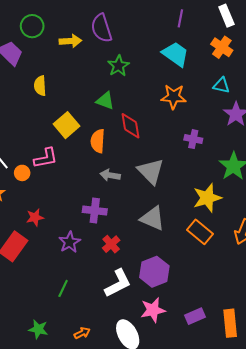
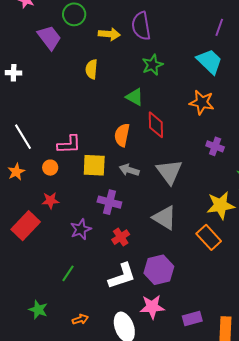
yellow semicircle: (40, 86) -> (92, 69), moved
yellow square: (67, 125) -> (94, 165), moved, turned 35
orange circle: (22, 173) -> (50, 168), moved

